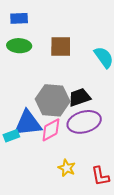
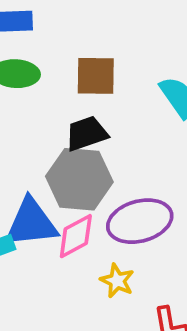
black trapezoid: (79, 97) -> (86, 134), moved
yellow star: (67, 168) -> (117, 281), moved

